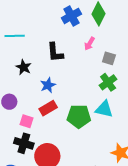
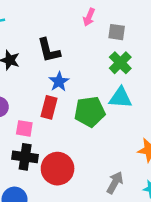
black L-shape: (55, 52) -> (49, 50), moved
blue star: (48, 85) -> (59, 82), moved
red rectangle: (48, 108) -> (49, 107), turned -36

